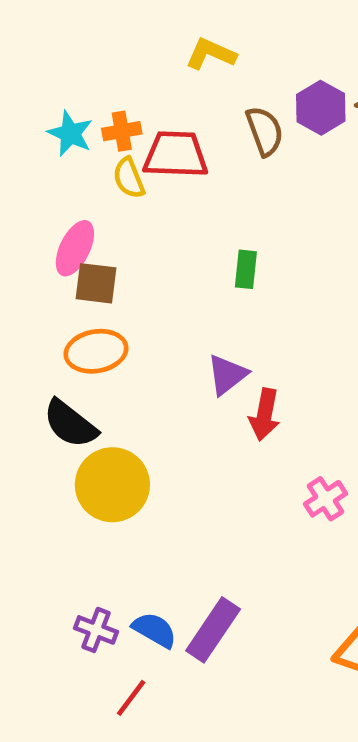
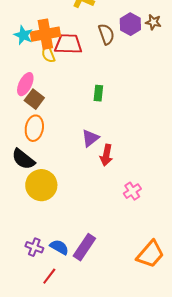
orange cross: (122, 131) -> (45, 34), size x1.8
brown square: (96, 283) -> (34, 99), turned 30
orange ellipse: (96, 351) -> (34, 128), turned -70

